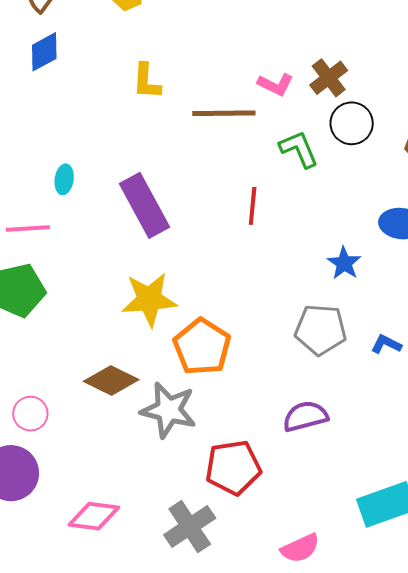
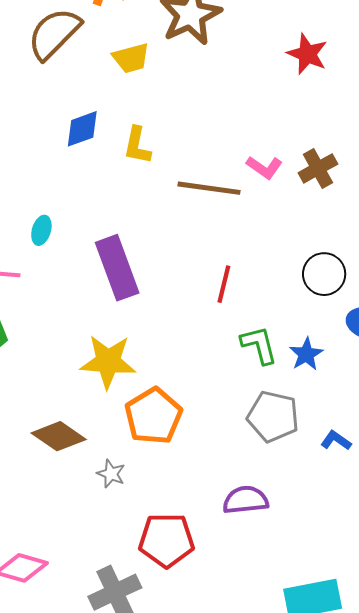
blue diamond: (44, 52) -> (82, 129), moved
black circle: (352, 123) -> (324, 274), moved
green L-shape: (299, 149) -> (259, 345), moved
gray star: (169, 410) -> (111, 474), size x0.5

